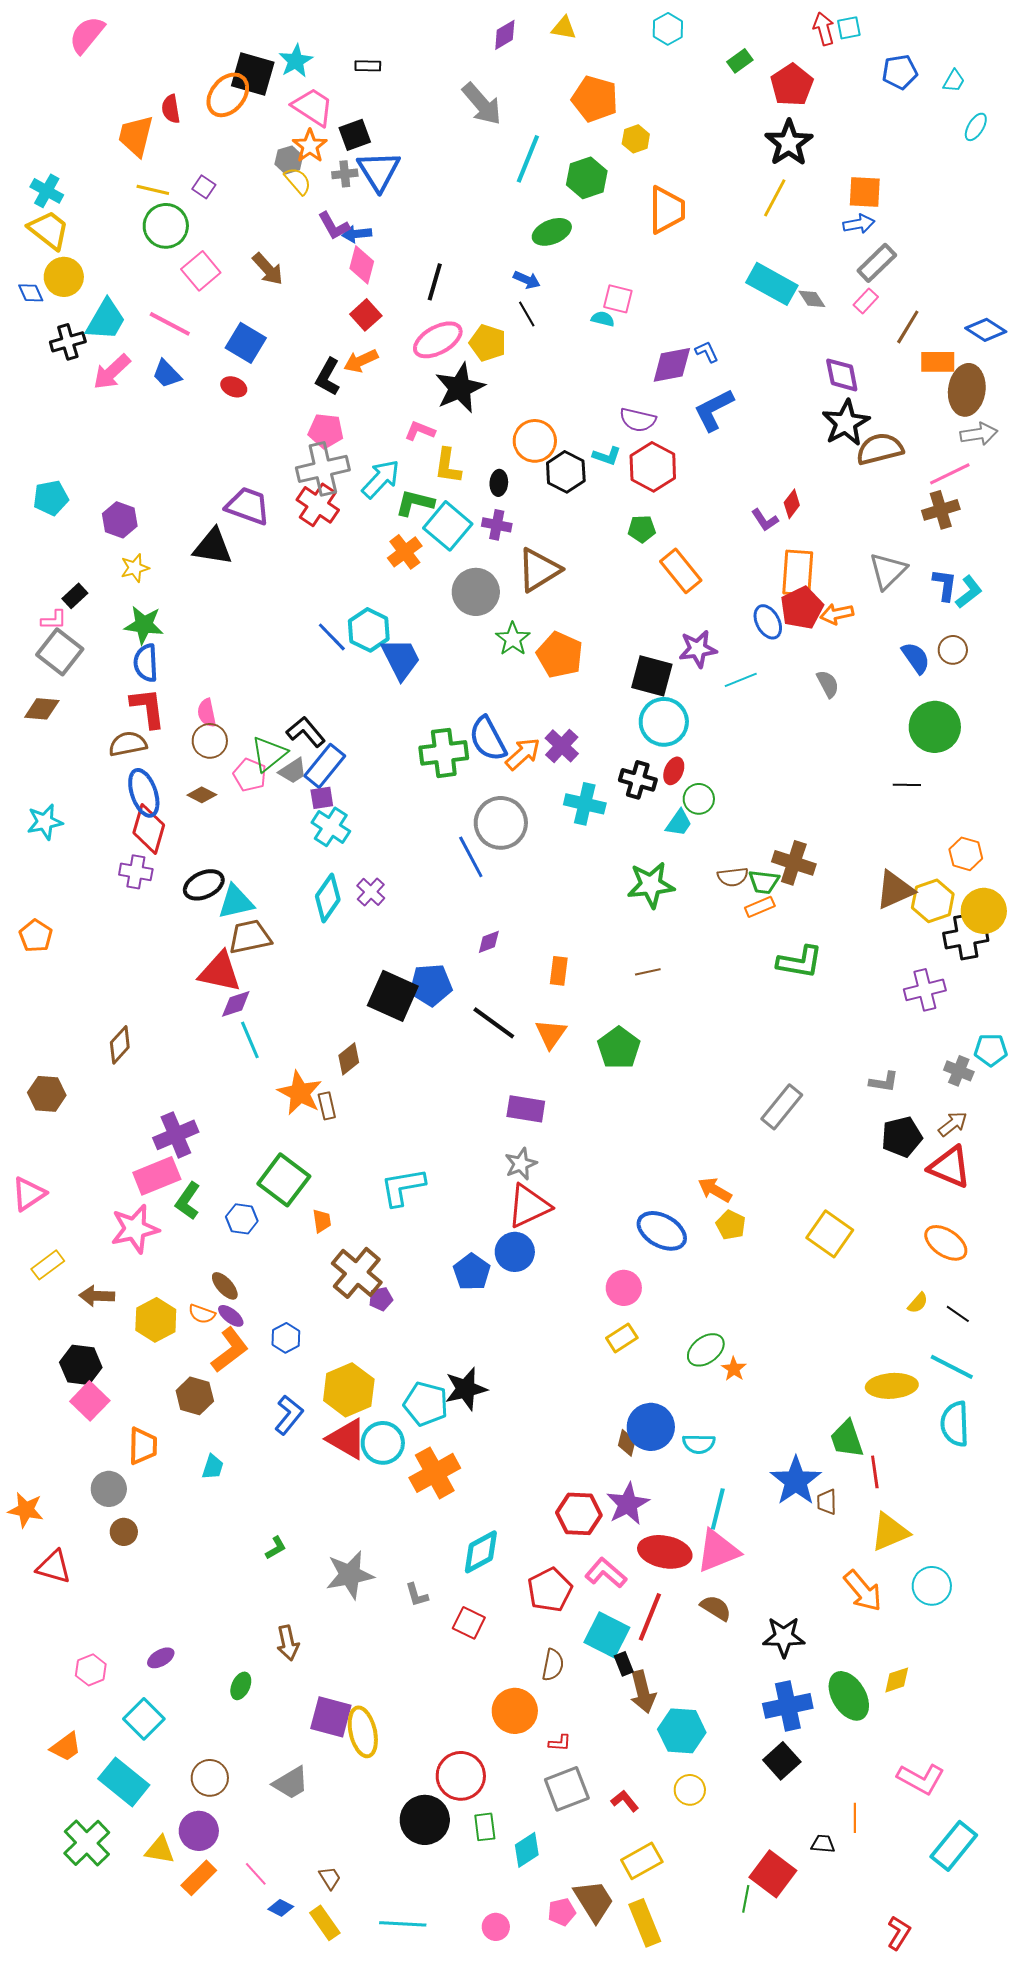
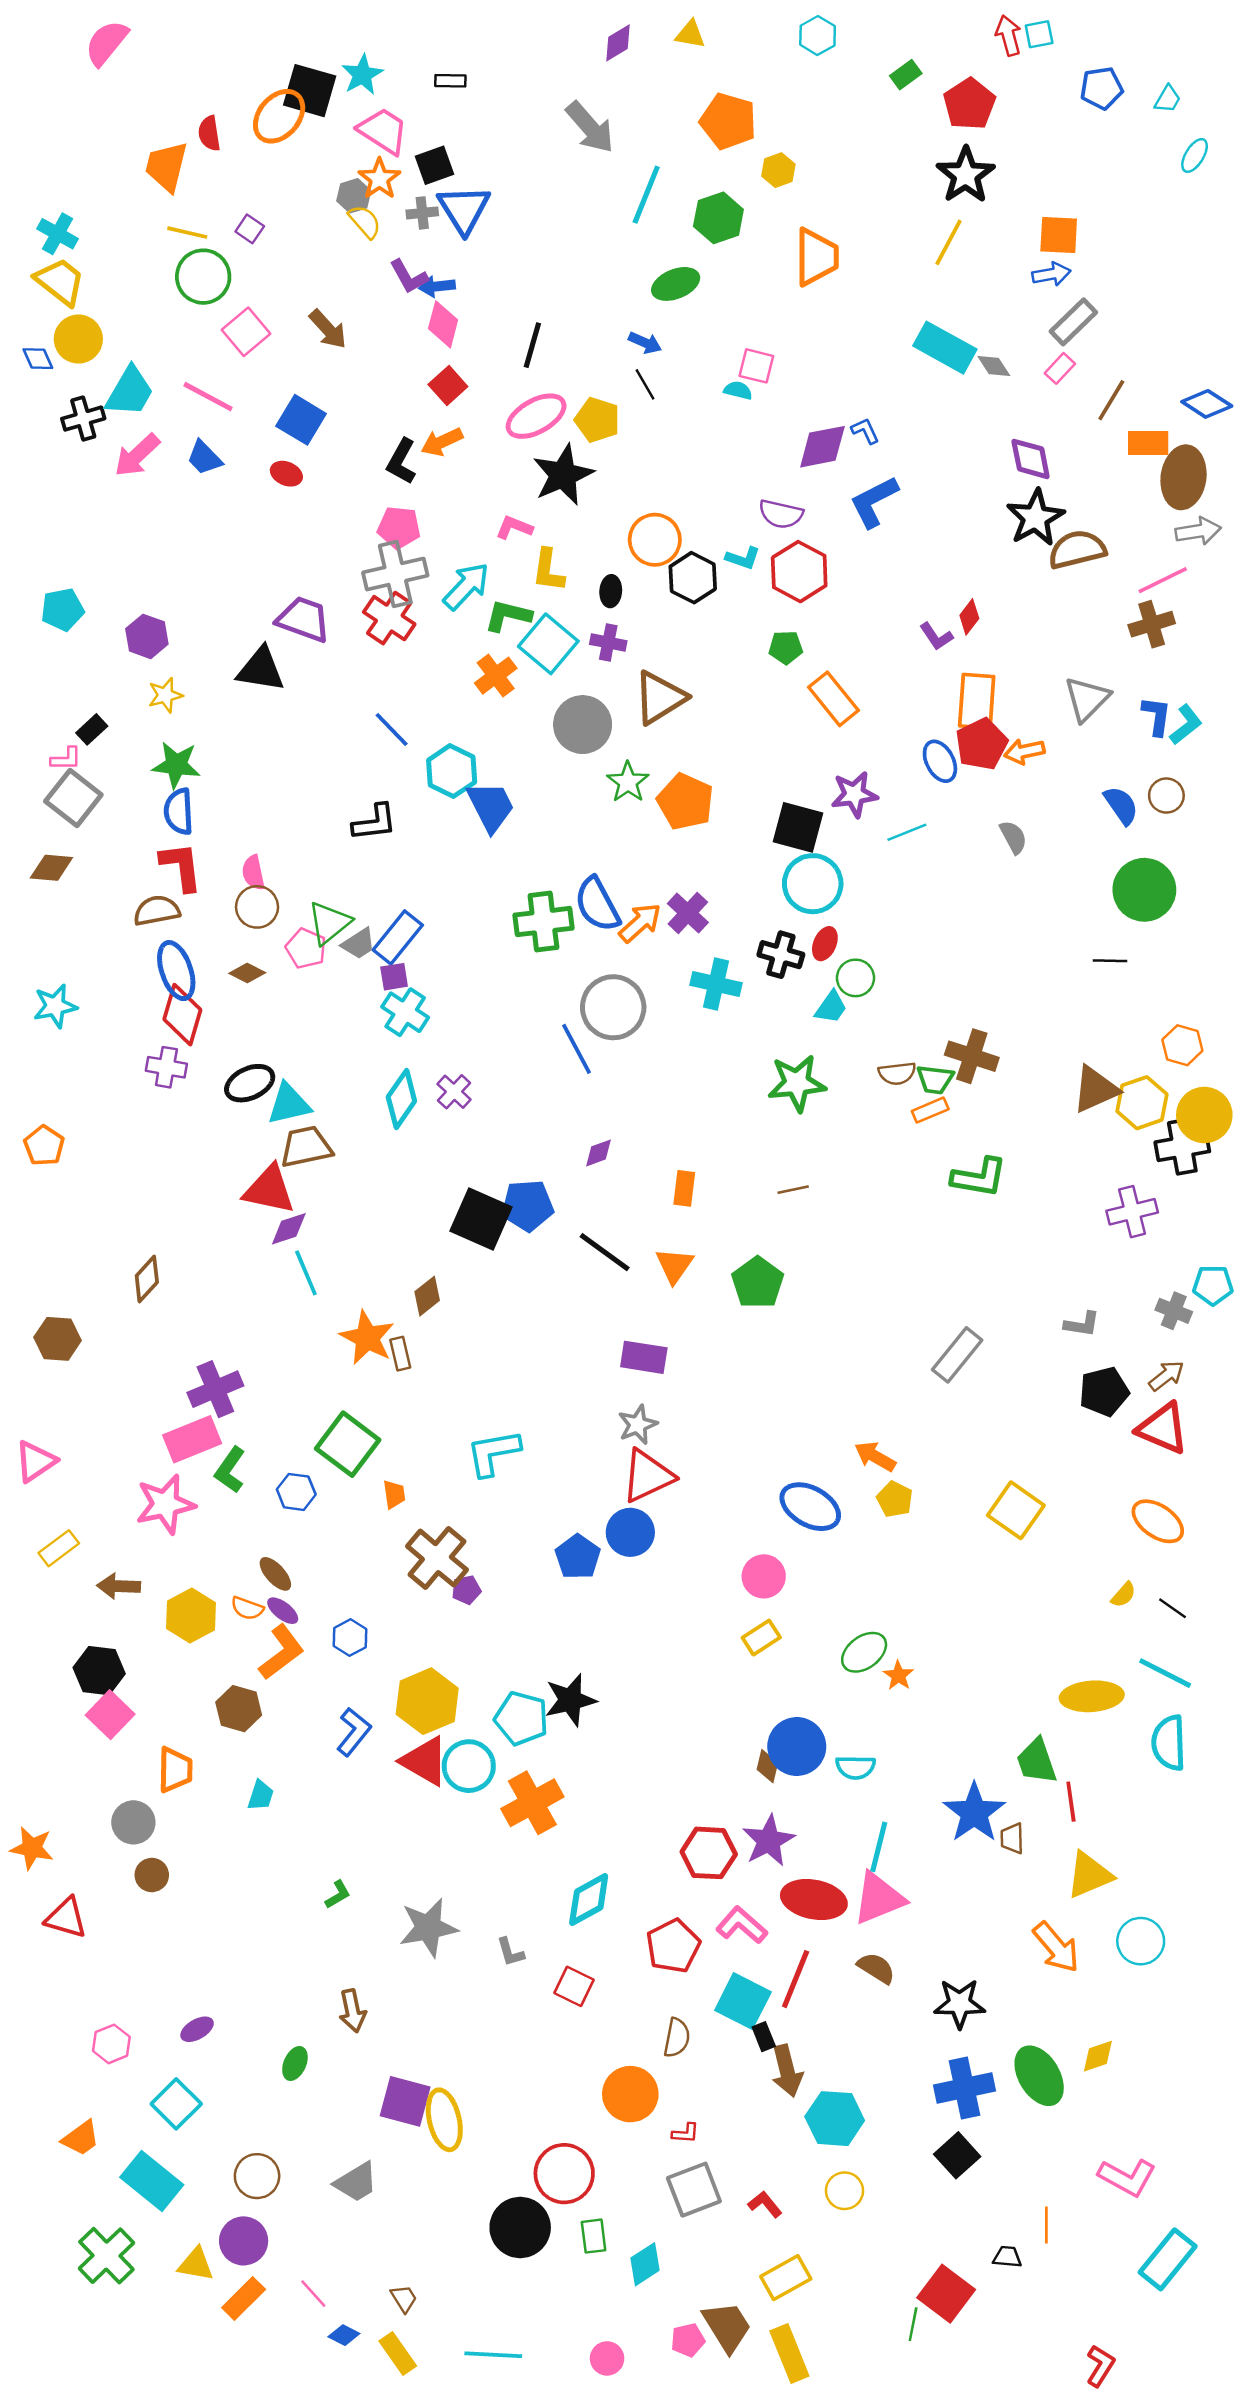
blue line: (332, 637) -> (392, 729), moved
black L-shape: (306, 732) -> (375, 822), moved, turned 123

